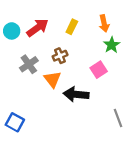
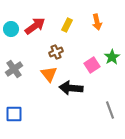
green star: (112, 45) -> (112, 57), moved
gray cross: (29, 64) -> (14, 69), moved
blue square: (15, 122) -> (14, 114), turned -30

